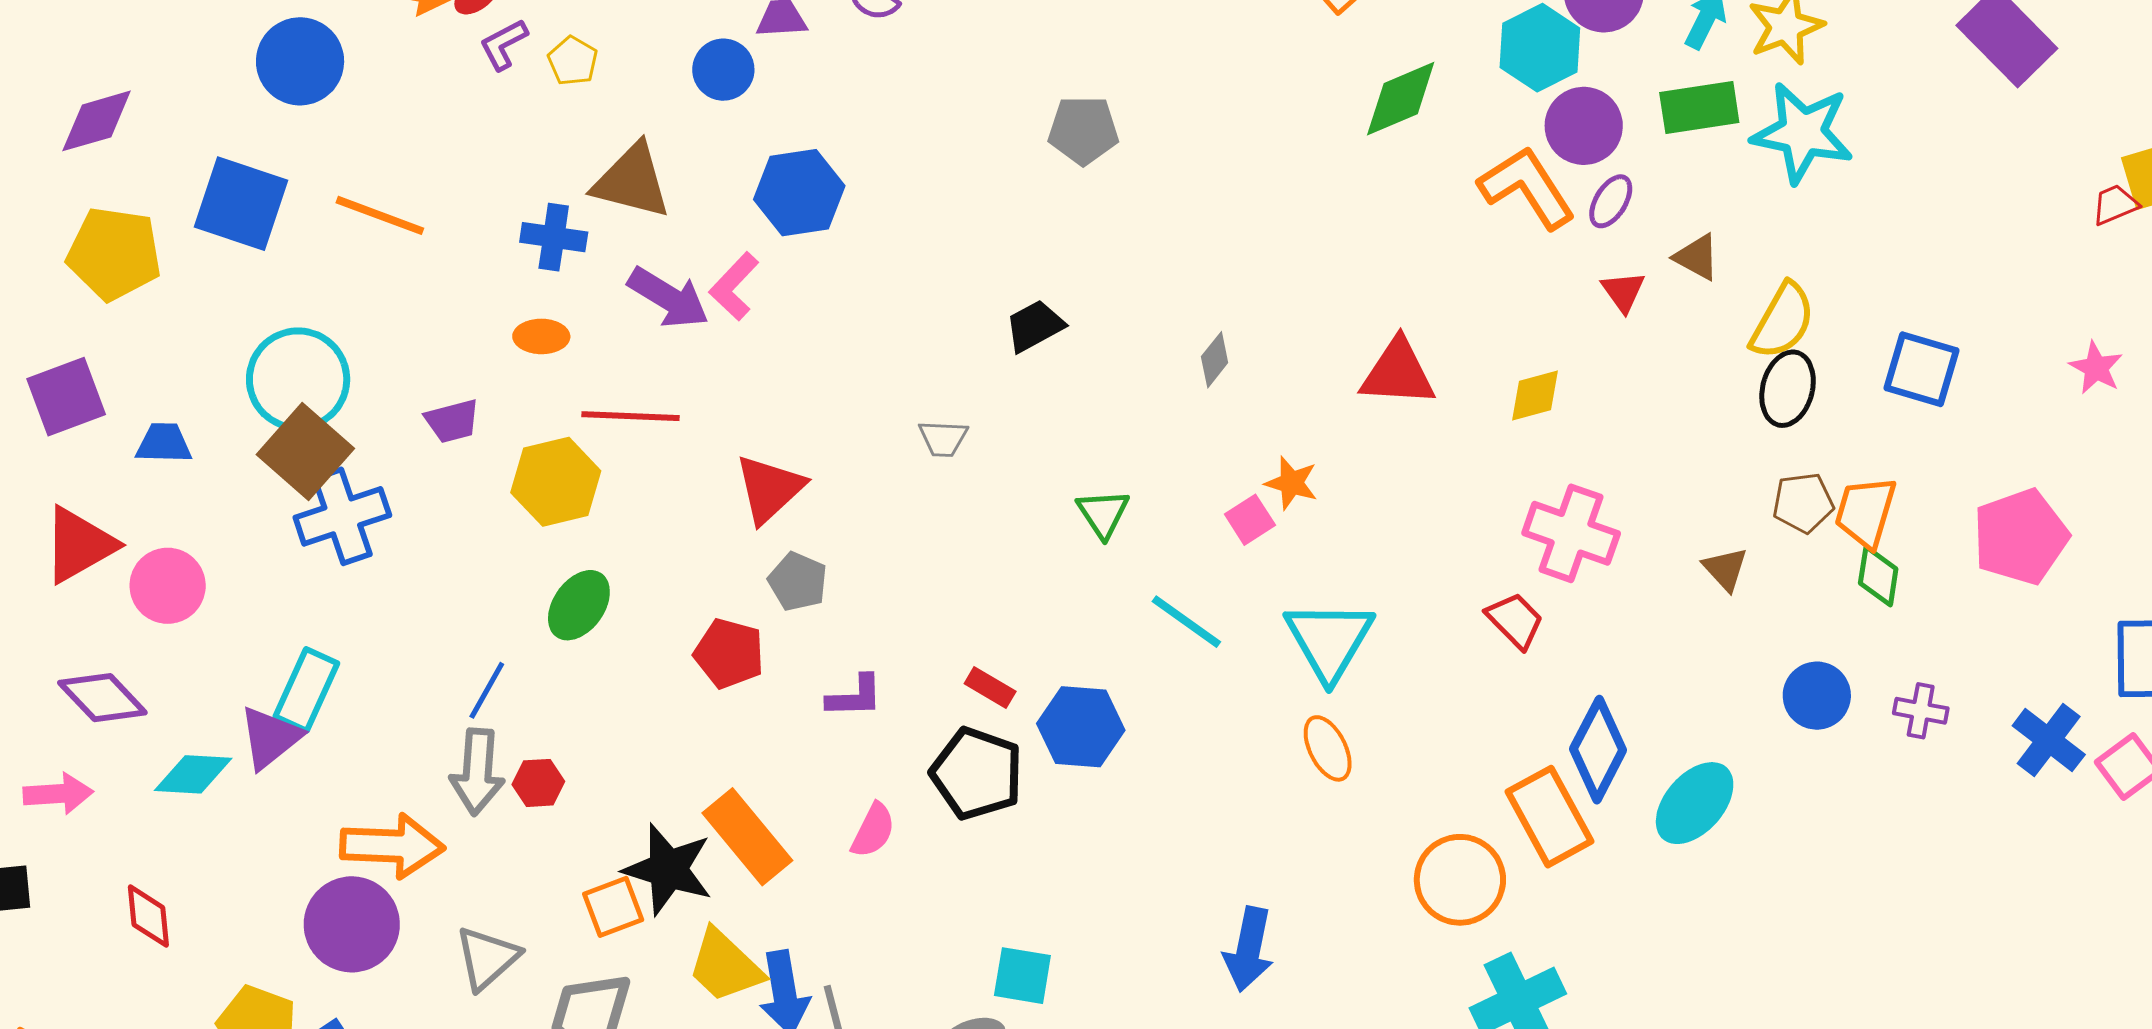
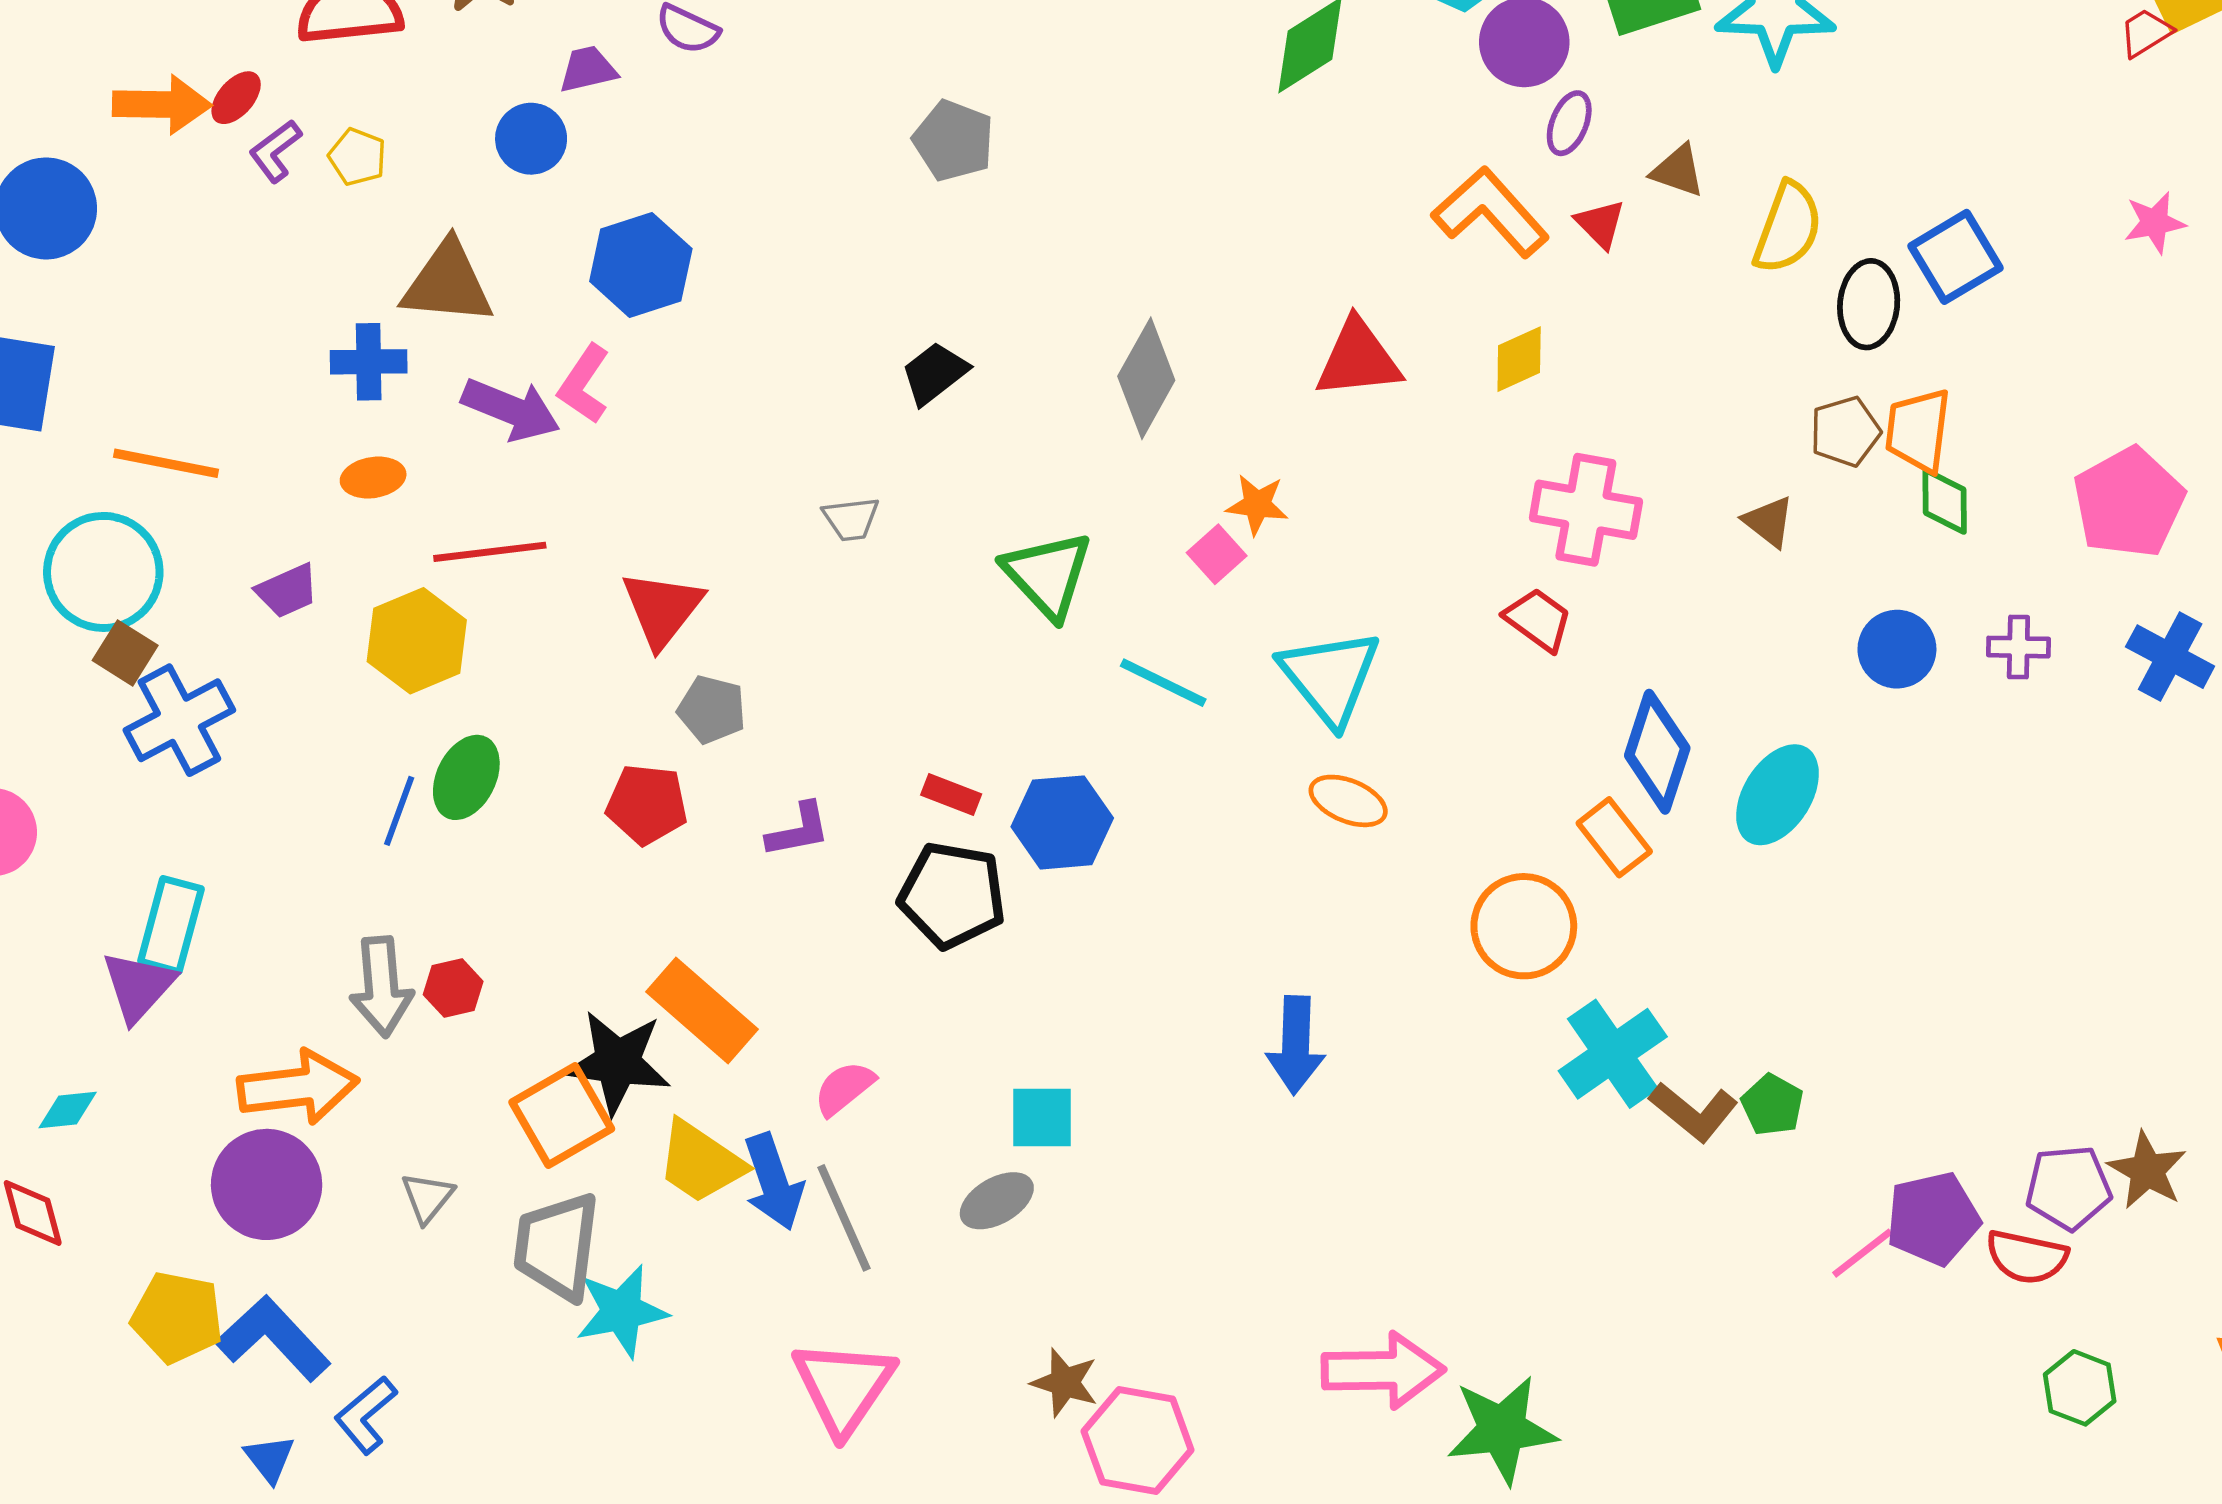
gray pentagon: (1083, 130) -> (953, 141), turned 30
orange L-shape: (1527, 187) -> (1490, 212), moved
orange line: (380, 215) -> (166, 463), moved
gray diamond: (1215, 360) -> (1146, 378), size x1.8
pink star: (2096, 368) -> (2155, 223), turned -30
blue square: (1921, 369) -> (1956, 257), turned -38
black ellipse: (1788, 389) -> (1869, 304), moved
brown square: (305, 451) -> (125, 653), size x0.6
green triangle: (1103, 514) -> (1048, 575), size x1.5
pink pentagon: (2020, 537) -> (2129, 503), moved
blue line: (487, 690) -> (399, 811), moved
orange ellipse: (1328, 748) -> (1348, 801), turned -32
cyan diamond: (193, 774) -> (68, 1110), moved, size x0.7
orange rectangle: (1549, 817) -> (1614, 837), size x0.7
pink semicircle: (873, 830) -> (844, 1088), moved, turned -146
orange square: (613, 907) -> (562, 1116), size x1.4
gray triangle: (487, 958) -> (427, 1197), size x0.7

